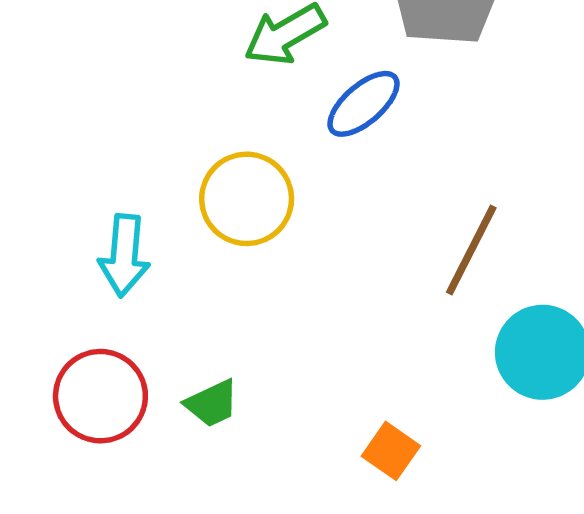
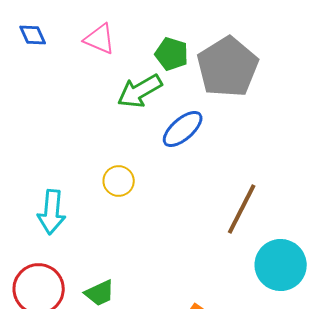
yellow circle: (247, 199) -> (119, 181), size x0.6

